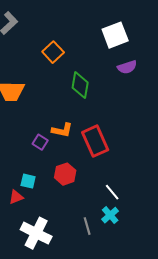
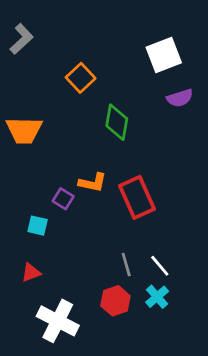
red hexagon: (65, 174) -> (115, 301), moved
cyan square: (28, 181) -> (38, 226), moved
gray line: (87, 226) -> (126, 265), moved

